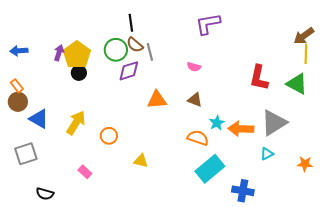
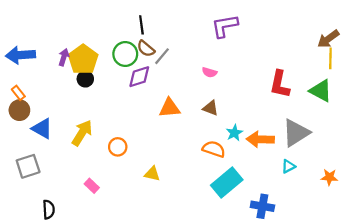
blue arrow: (19, 51) -> (21, 55), size x1.5
gray line: (150, 52) -> (162, 56), turned 54
black semicircle: (45, 194) -> (49, 210), turned -108

